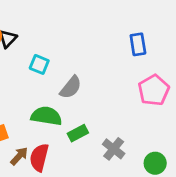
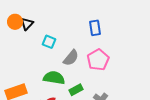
blue rectangle: (138, 44) -> (95, 28), moved
pink pentagon: (154, 90) -> (98, 60), moved

